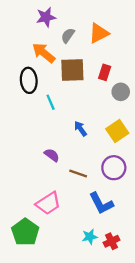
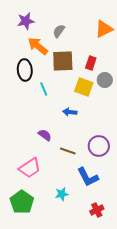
purple star: (46, 17) -> (26, 21), moved
orange triangle: (99, 33) -> (104, 29), moved
blue arrow: (80, 129) -> (70, 112), turned -48
yellow square: (117, 131) -> (84, 87), moved, turned -36
pink trapezoid: (48, 203) -> (30, 168), moved
cyan star: (90, 237) -> (62, 194), moved

